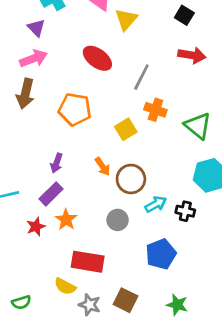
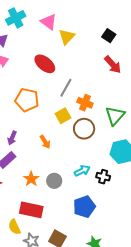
red arrow: (192, 55) -> (113, 65), turned 36
gray line: (141, 77) -> (66, 88), moved
green triangle: (198, 126) -> (115, 116), turned 30
brown circle: (131, 179) -> (84, 129), moved
orange star: (66, 220) -> (31, 179), moved
yellow semicircle: (65, 286) -> (14, 227), turned 35

